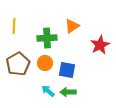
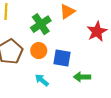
green cross: (47, 38) -> (41, 24), turned -30
green arrow: (68, 92) -> (82, 77), moved

